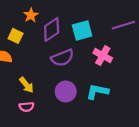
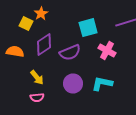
purple diamond: (52, 29) -> (44, 44), moved
yellow square: (16, 36) -> (26, 24), moved

